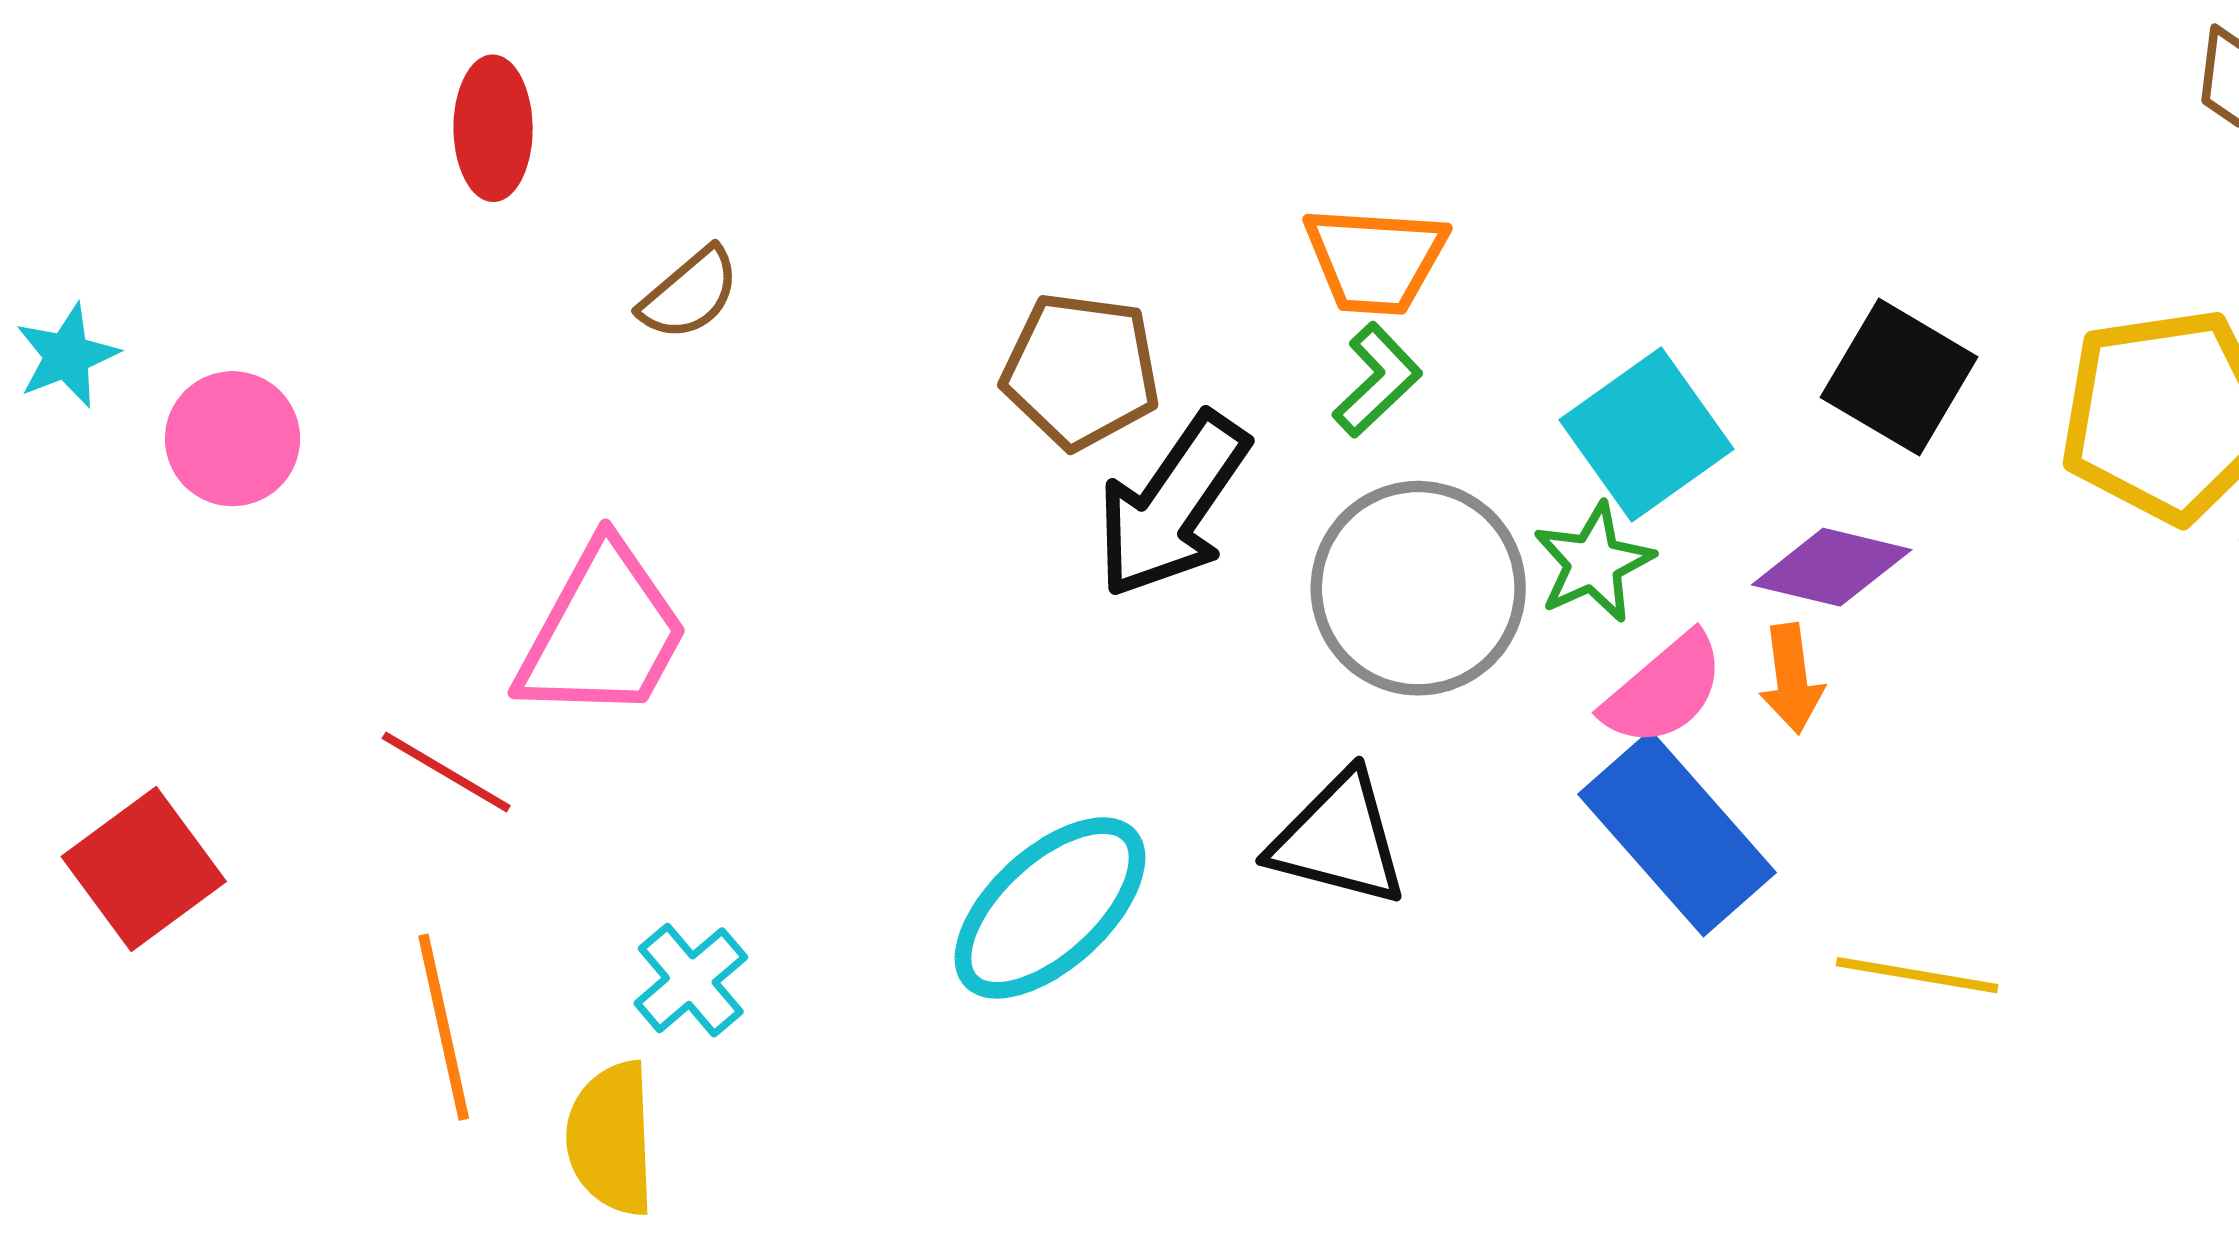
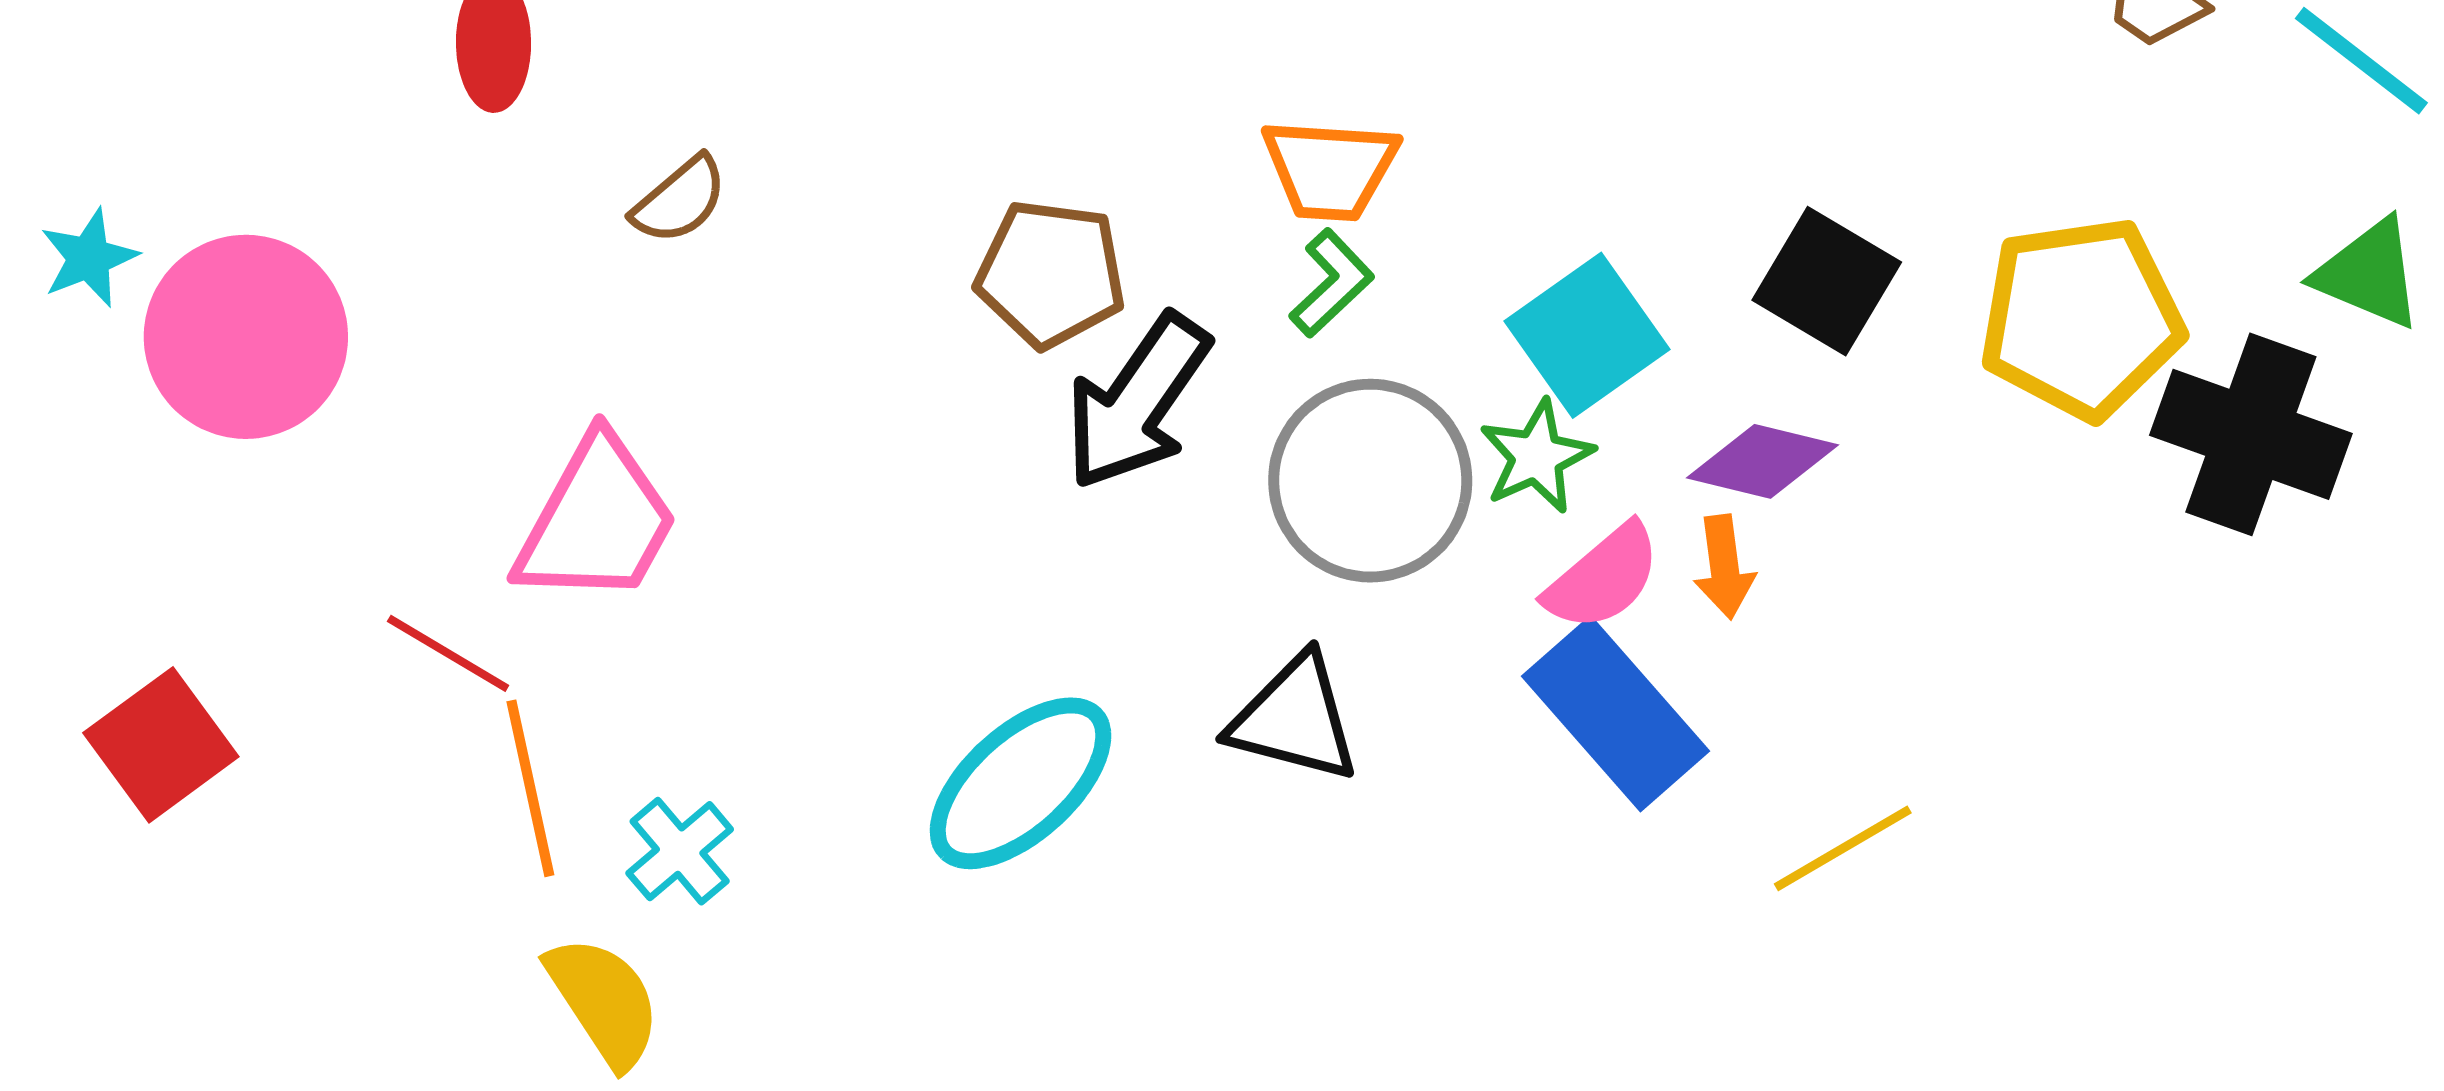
pink circle: (233, 439) -> (246, 337), size x1.6
yellow line: (1917, 975) -> (1843, 848), turned -40
orange line: (444, 1027) -> (530, 788), moved
yellow semicircle: (611, 1139) -> (604, 1001), turned 149

